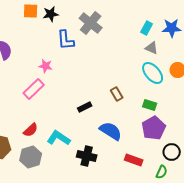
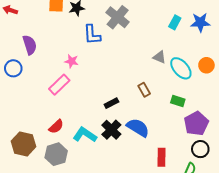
gray triangle: (152, 48) -> (159, 57), moved
purple pentagon: (154, 128) -> (196, 124), moved
black cross: (87, 156) -> (111, 130), moved, turned 30
red rectangle: (134, 160) -> (161, 157), turned 72

